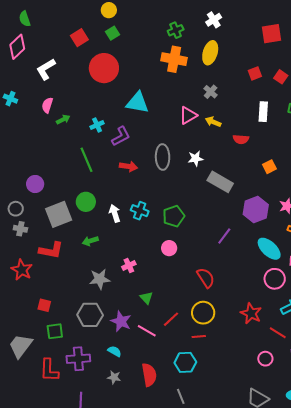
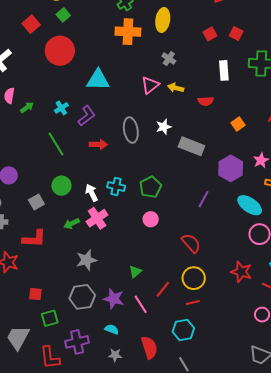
gray square: (59, 214) -> (36, 202), size x0.6
pink cross: (129, 265) -> (97, 218), moved, size x1.5
green triangle: (146, 298) -> (135, 272), turned 40
pink line: (147, 331) -> (141, 304), turned 36

